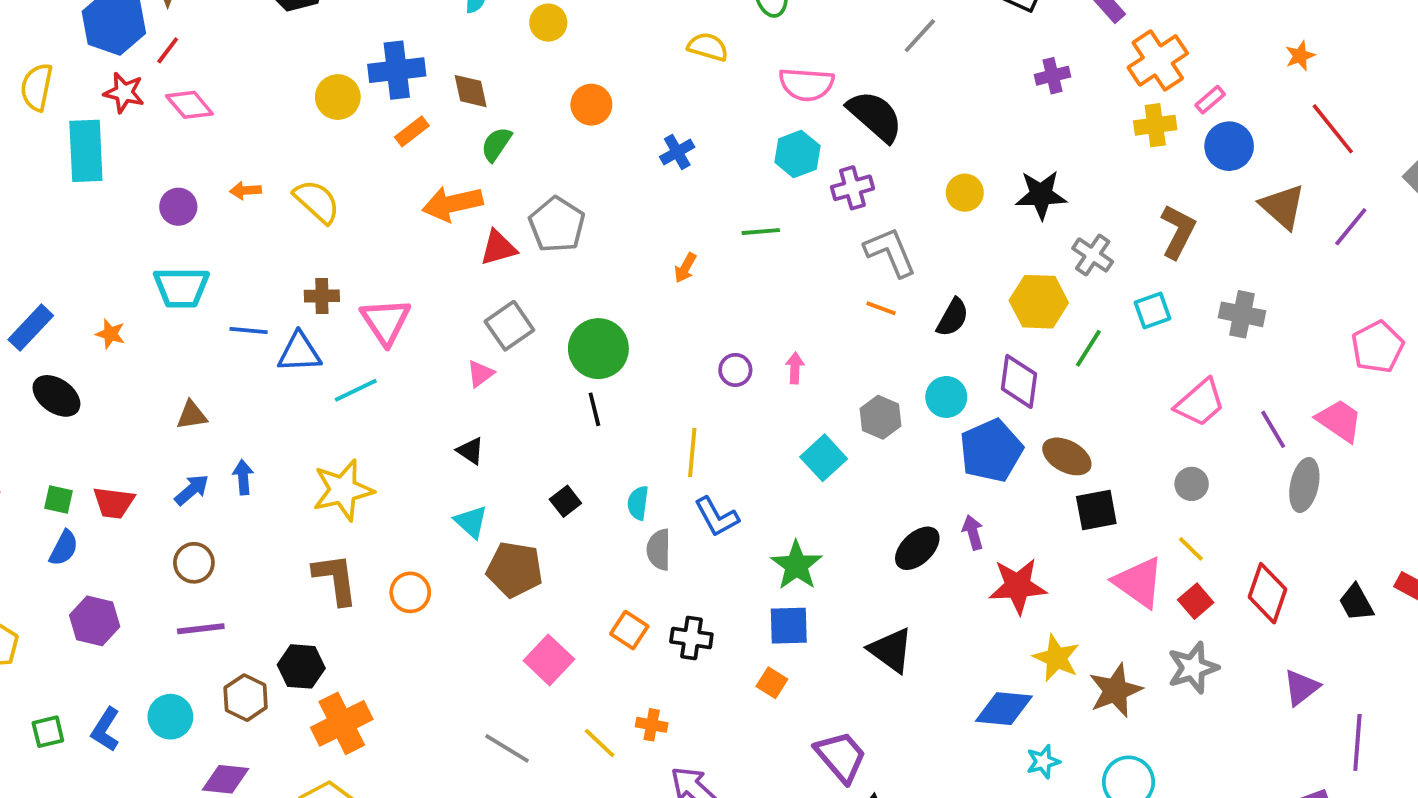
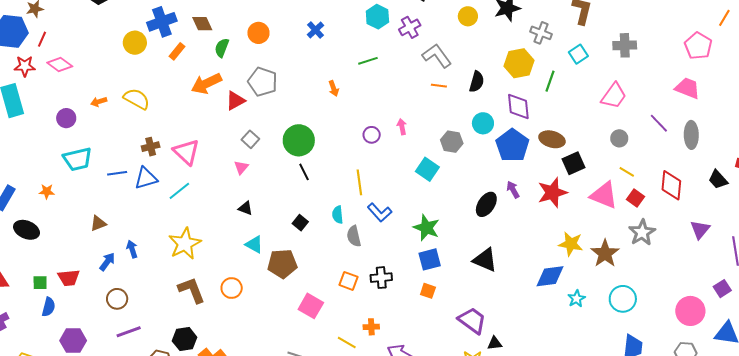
orange circle: (591, 105) -> (258, 33), moved
orange arrow: (685, 268) -> (334, 88), turned -35
gray square: (509, 326) -> (250, 139), size x0.7
purple line: (1273, 429) -> (659, 123), moved
gray ellipse: (1304, 485) -> (691, 135), moved
red star: (1018, 586) -> (552, 193), moved

